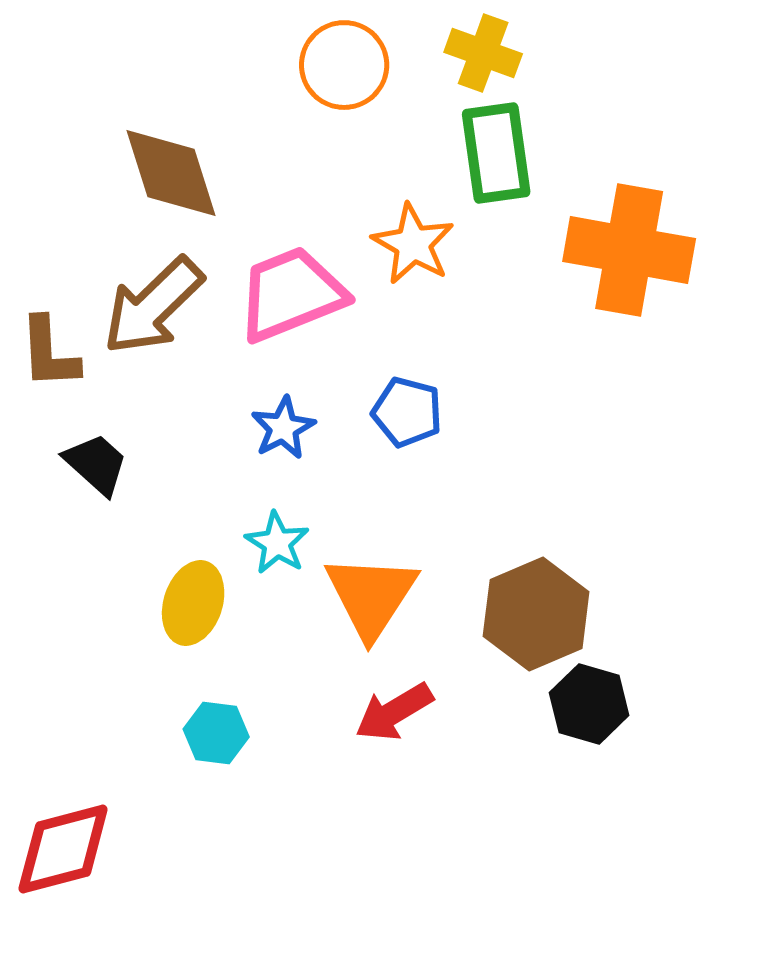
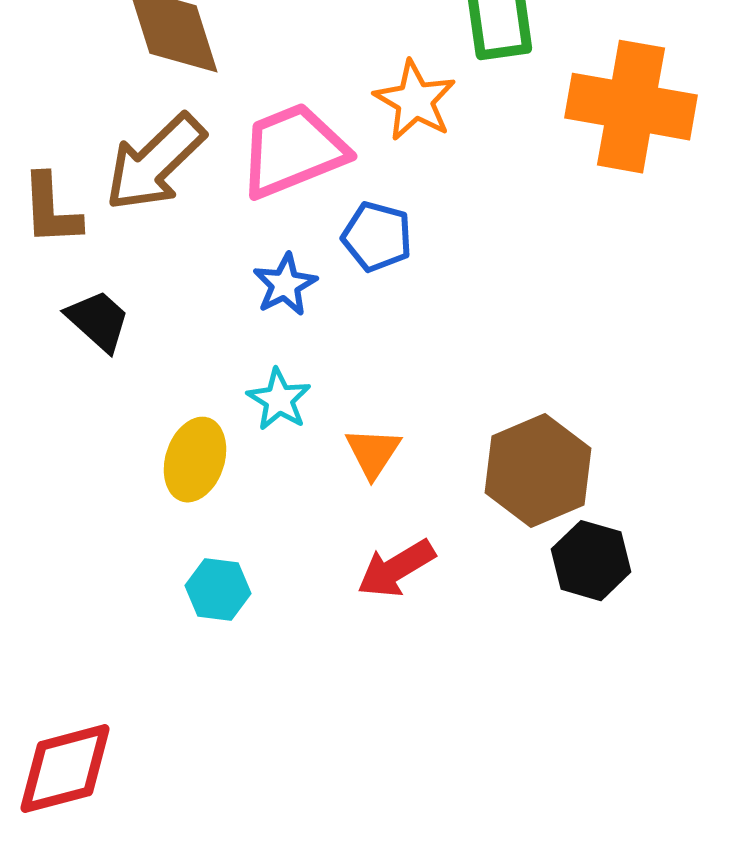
blue pentagon: (407, 412) -> (377, 237), moved
orange triangle: (371, 596) -> (373, 453), size x0.6
red diamond: (63, 849) -> (65, 769), moved

